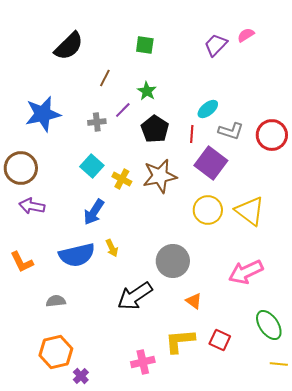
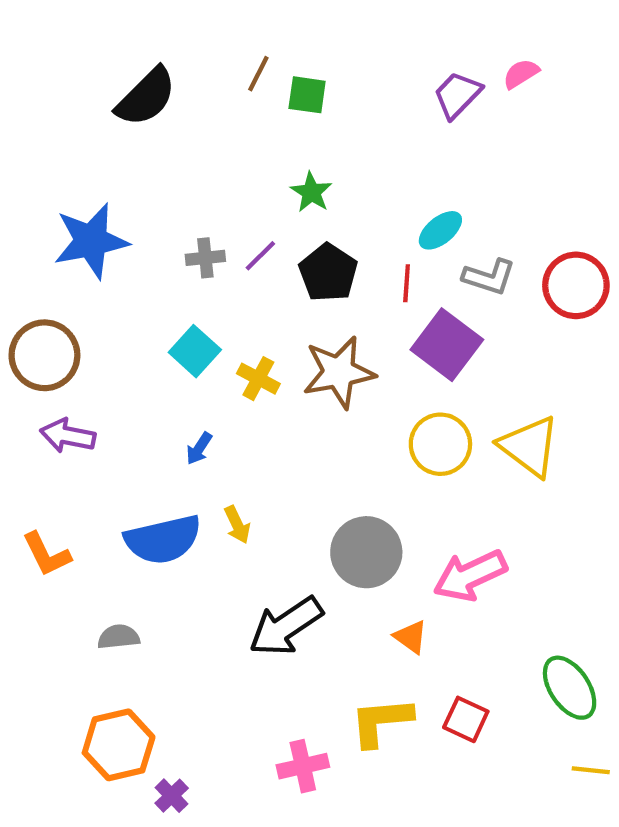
brown line: (105, 78) -> (258, 74), moved
purple line: (123, 110) -> (260, 256), moved
blue arrow: (94, 212) -> (199, 448), size x0.6
pink arrow: (246, 272) -> (470, 575), moved

